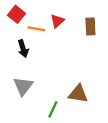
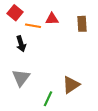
red triangle: (57, 21) -> (52, 19), turned 40
brown triangle: (78, 94) -> (71, 85), turned -42

